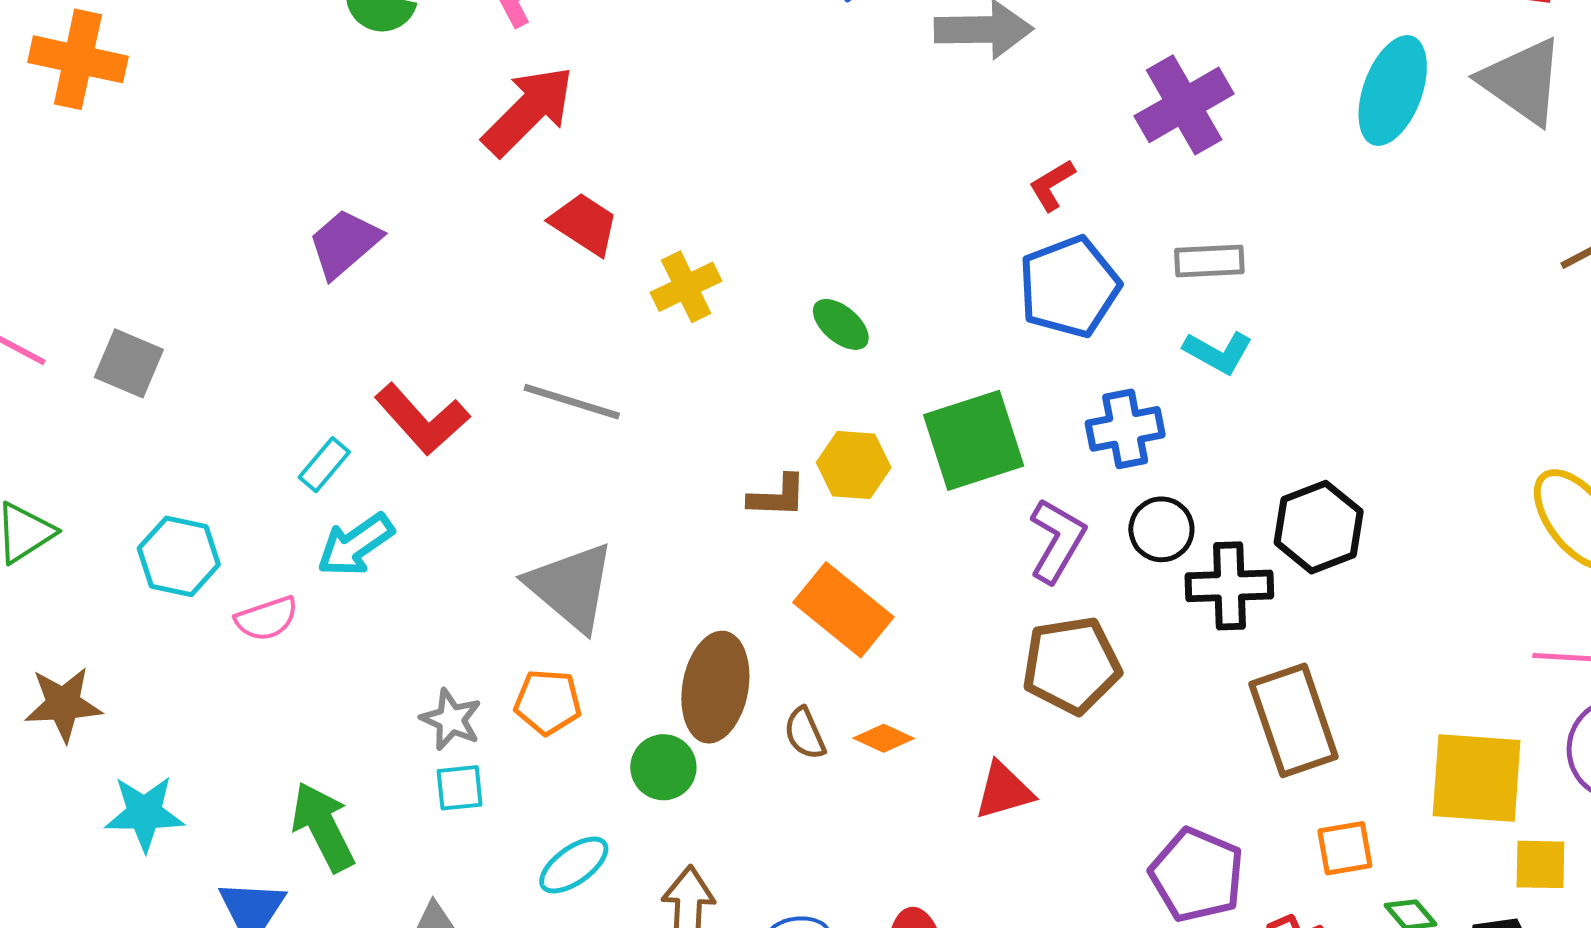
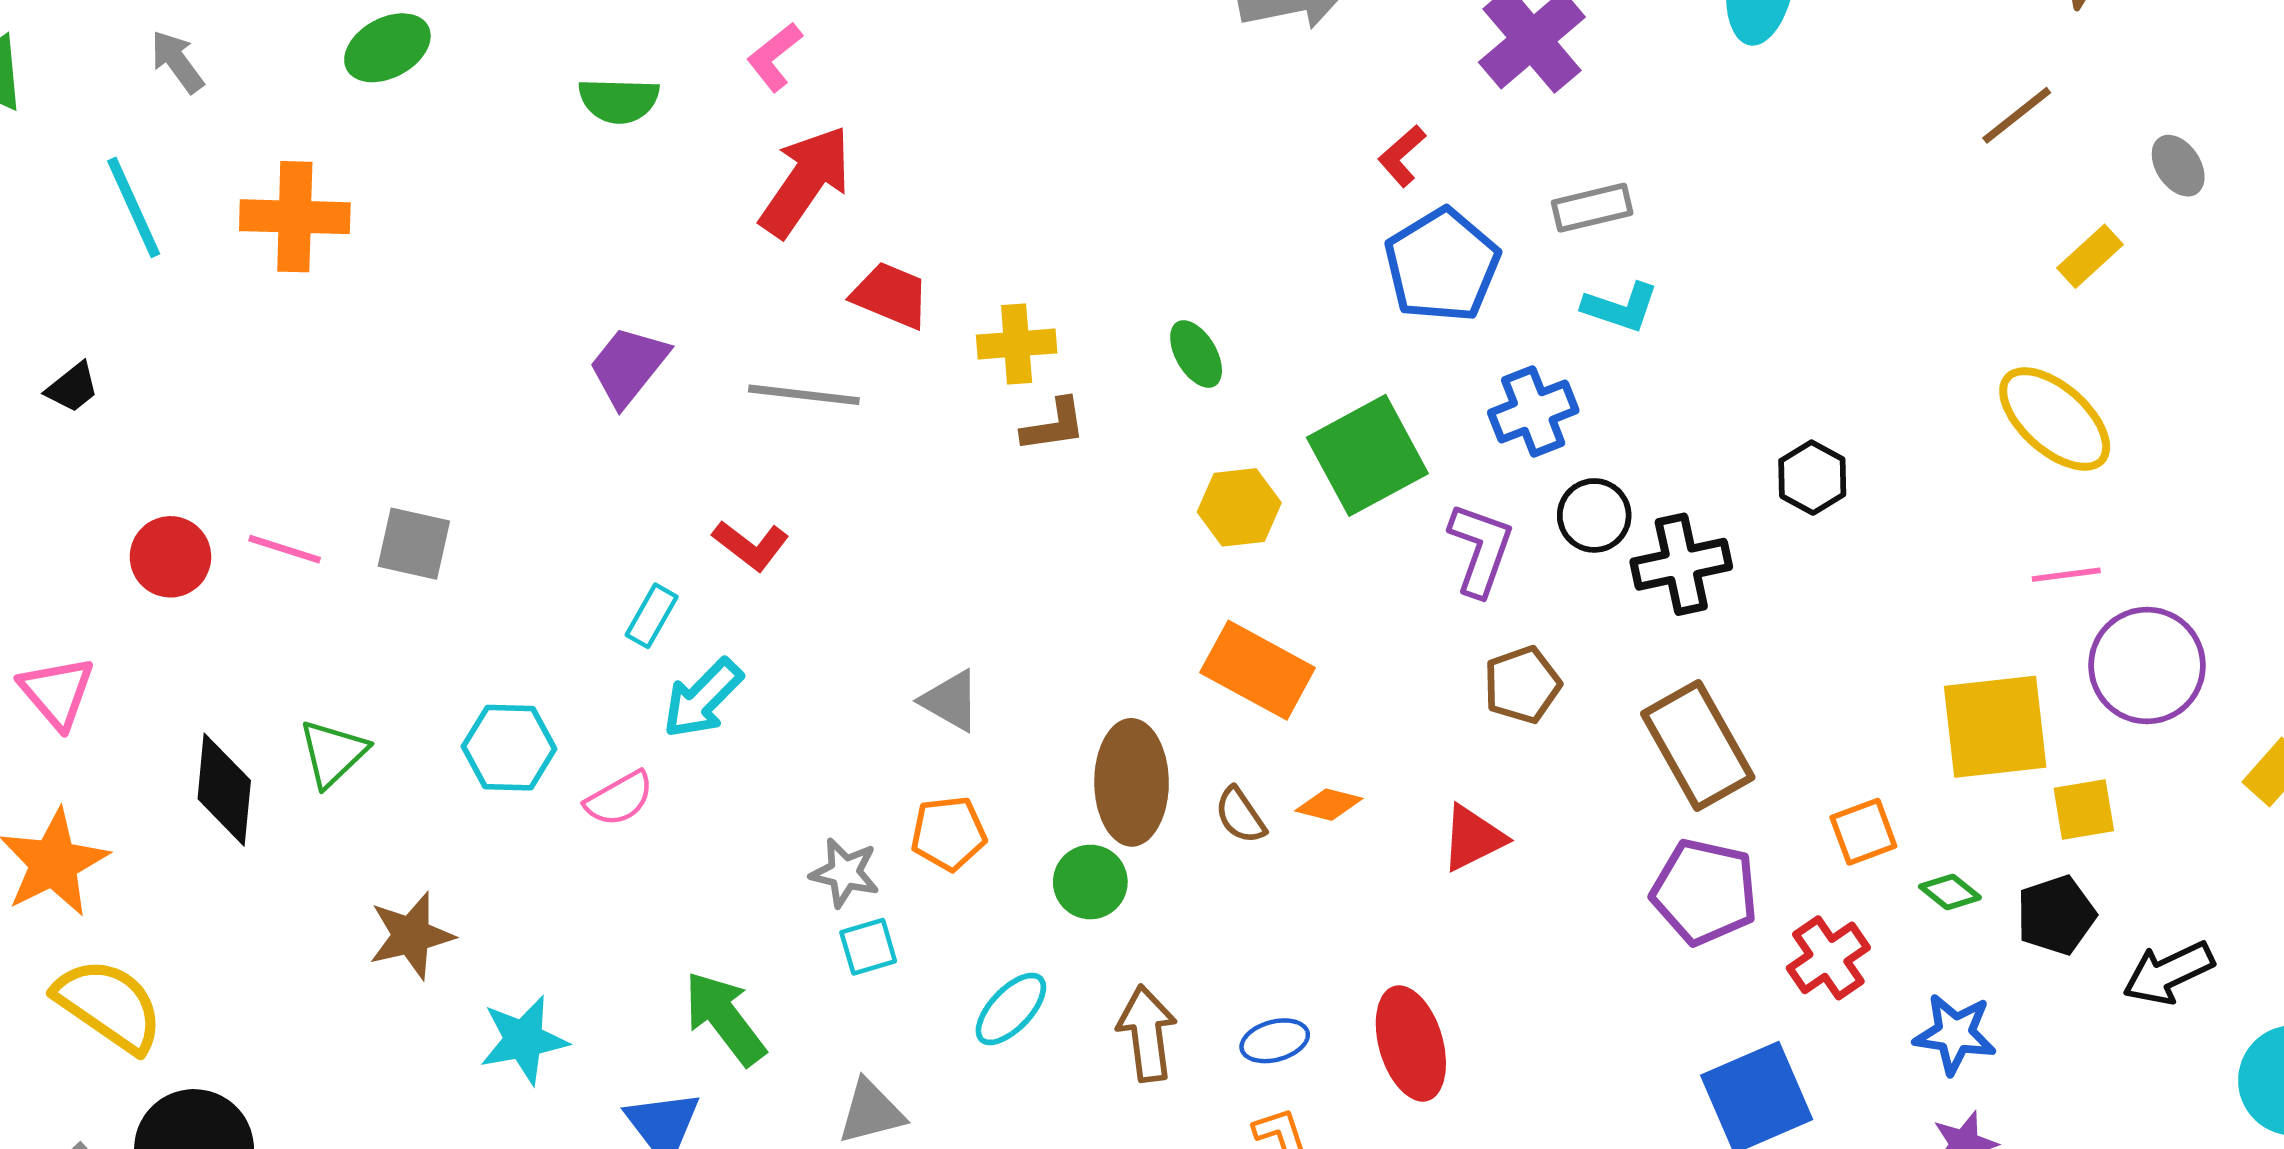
yellow cross: (686, 287) -> (1017, 344), turned 32
green ellipse: (841, 324) -> (1196, 354), turned 30
gray line: (572, 402) -> (804, 395), moved
red L-shape: (422, 419) -> (751, 545), size x0.7
brown L-shape: (777, 496) -> (1054, 425), moved
black hexagon: (1319, 527) -> (1812, 478), moved, size x0.7
gray triangle: (571, 587) -> (951, 701), size x0.6
brown pentagon: (1071, 665) -> (1522, 685), size x0.7
brown rectangle: (1294, 720) -> (1698, 746), moved

